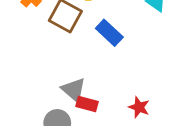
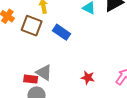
red rectangle: (87, 104) -> (31, 79), moved

